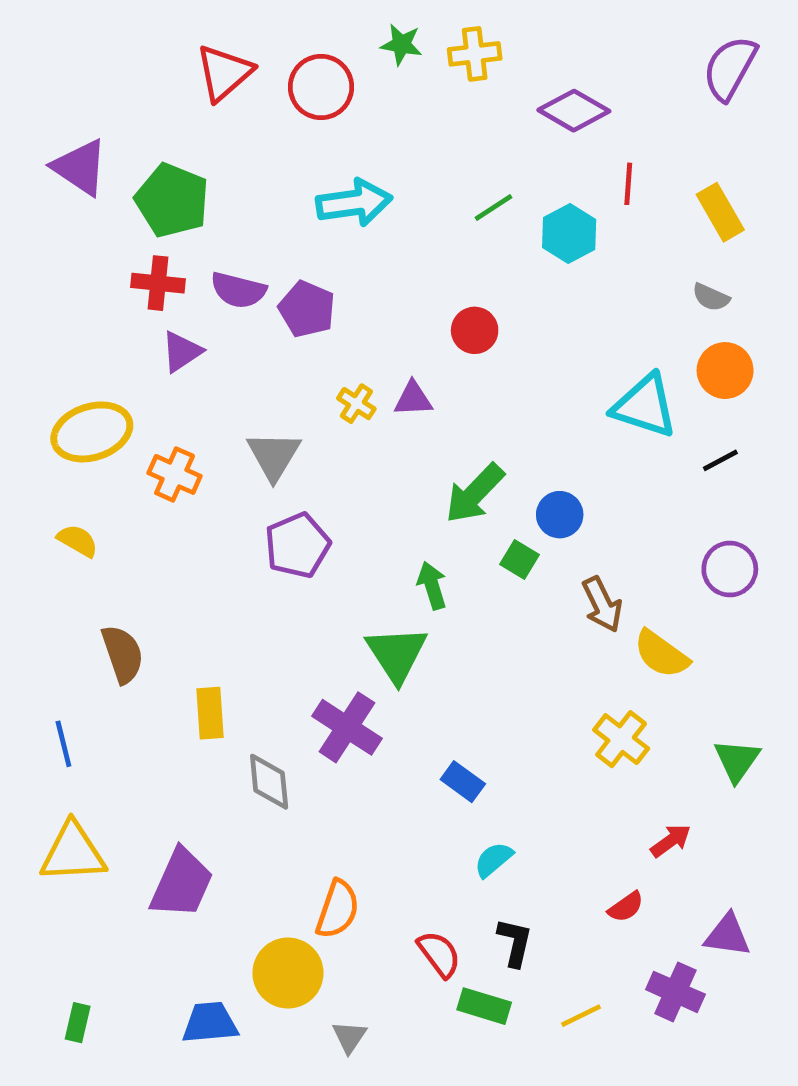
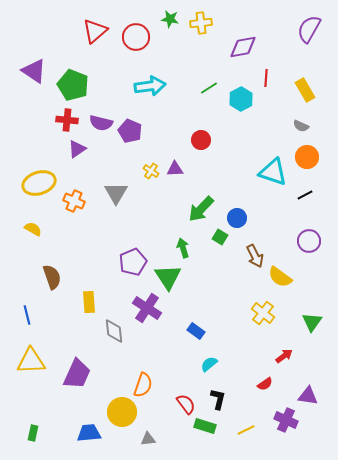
purple diamond: (574, 111) -> (243, 47), turned -40
purple pentagon: (297, 545) -> (133, 262), moved
gray triangle: (349, 1037) -> (148, 439), turned 49

